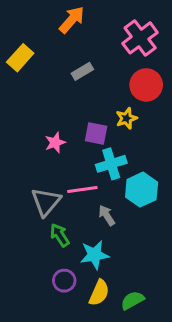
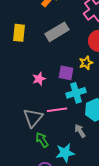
yellow rectangle: (20, 58) -> (19, 33), moved, turned -36
gray rectangle: (82, 71) -> (57, 32), size x1.6
gray arrow: (107, 215) -> (80, 131), moved

